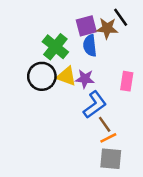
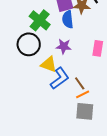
yellow triangle: (66, 76) -> (49, 64), moved
blue L-shape: (95, 105) -> (60, 78), moved

